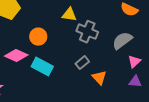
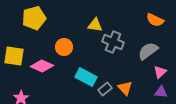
gray rectangle: (82, 63) -> (105, 89), moved
cyan rectangle: (42, 67) -> (86, 77), moved

